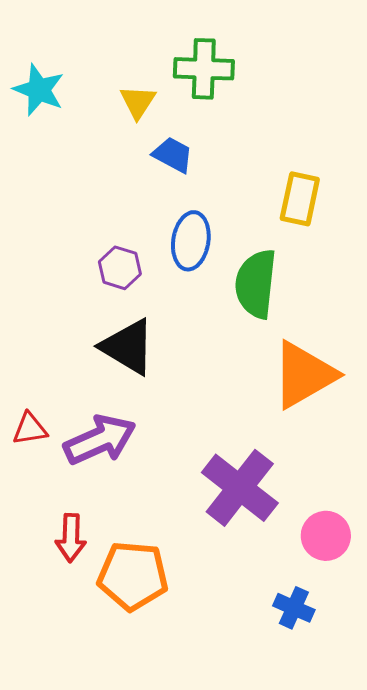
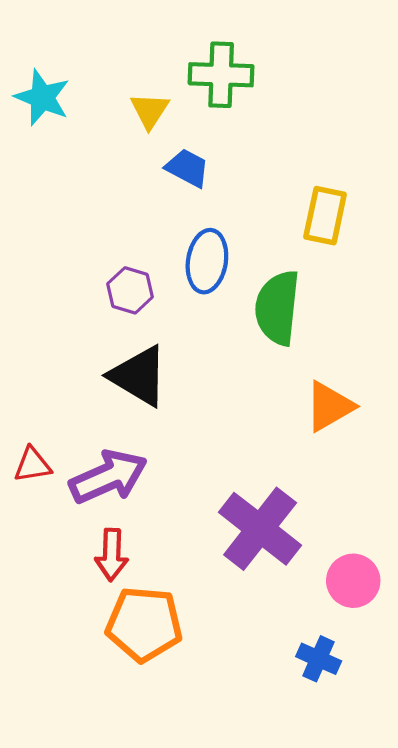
orange triangle: (304, 375) -> (329, 406), size x0.7
red arrow: (71, 538) -> (112, 555), moved

